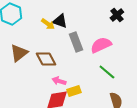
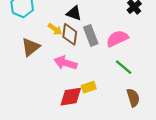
yellow arrow: (48, 24) -> (55, 29), moved
brown diamond: (46, 59) -> (70, 34), moved, turned 35
pink arrow: (59, 81) -> (66, 63), moved, size x1.5

